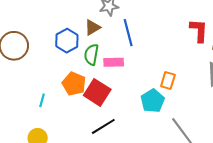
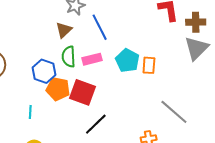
blue hexagon: (67, 41) -> (44, 71), moved
cyan pentagon: (153, 101) -> (127, 61), moved

